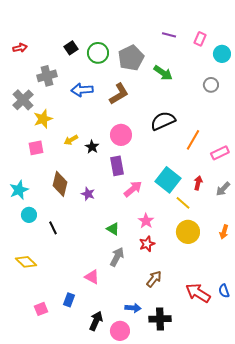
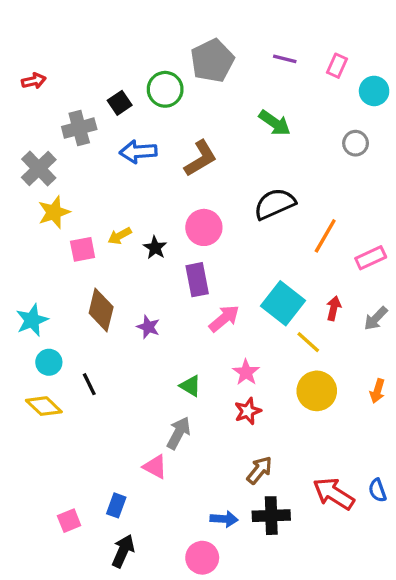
black square: (71, 48) -> (120, 103), moved
gray pentagon: (131, 58) -> (212, 61), moved
yellow star: (43, 119) -> (54, 212), moved
pink square: (36, 148) -> (83, 249), moved
gray arrow: (117, 257) -> (179, 433), moved
yellow diamond: (26, 262) -> (44, 406), moved
black cross: (160, 319) -> (271, 516), moved
black arrow: (96, 321) -> (123, 551), moved

